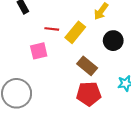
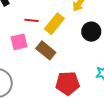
brown rectangle: (87, 66) -> (46, 50), moved

